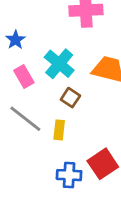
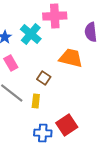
cyan cross: (59, 64) -> (31, 34), moved

